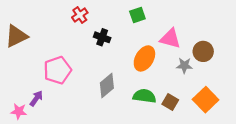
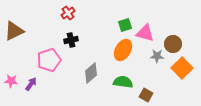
green square: (137, 15) -> (125, 25), moved
black cross: (102, 37) -> (71, 40), moved, turned -32
orange square: (206, 100) -> (182, 68), moved
brown square: (170, 102) -> (146, 95), moved
pink star: (19, 111) -> (11, 81), moved

